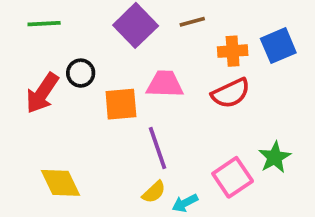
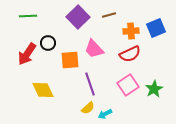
pink trapezoid: (165, 84) -> (94, 49), turned -135
pink square: (233, 177) -> (128, 85), moved
yellow diamond: (61, 183) -> (43, 90), moved

